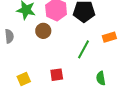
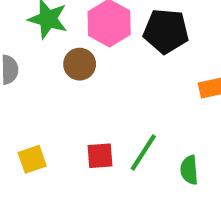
green line: (83, 49) -> (143, 153), moved

